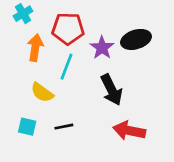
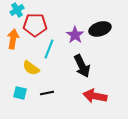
red pentagon: (68, 29) -> (35, 25), moved
orange arrow: (35, 48) -> (13, 39), moved

